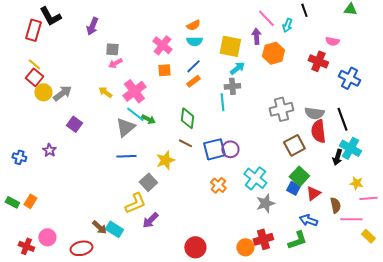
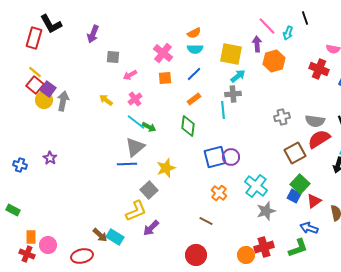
pink arrow: (115, 63) -> (130, 75), moved
orange rectangle: (193, 81) -> (194, 99), moved
pink cross: (134, 91) -> (135, 99), size x0.6
gray arrow: (62, 93) -> (63, 101), turned -42
gray cross: (281, 109) -> (282, 117), size x0.7
purple square: (74, 124) -> (48, 89), moved
gray triangle: (125, 127) -> (135, 147), moved
red semicircle: (318, 131) -> (319, 139), turned 65
brown line: (185, 143) -> (206, 221), moved
orange rectangle: (30, 201) -> (31, 237), moved, turned -32

